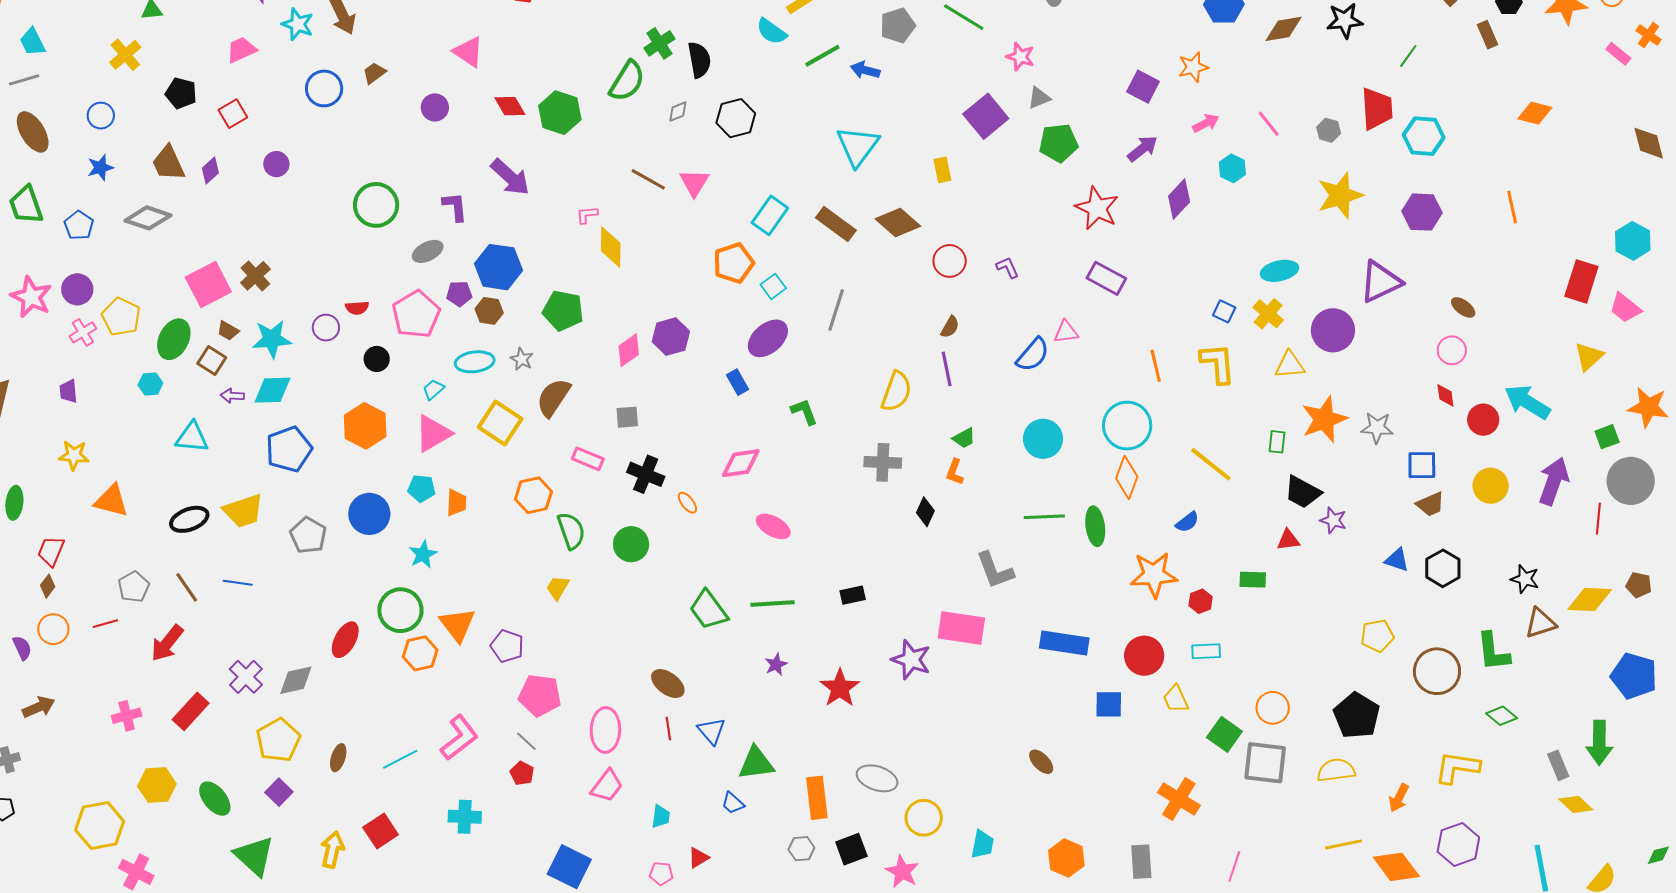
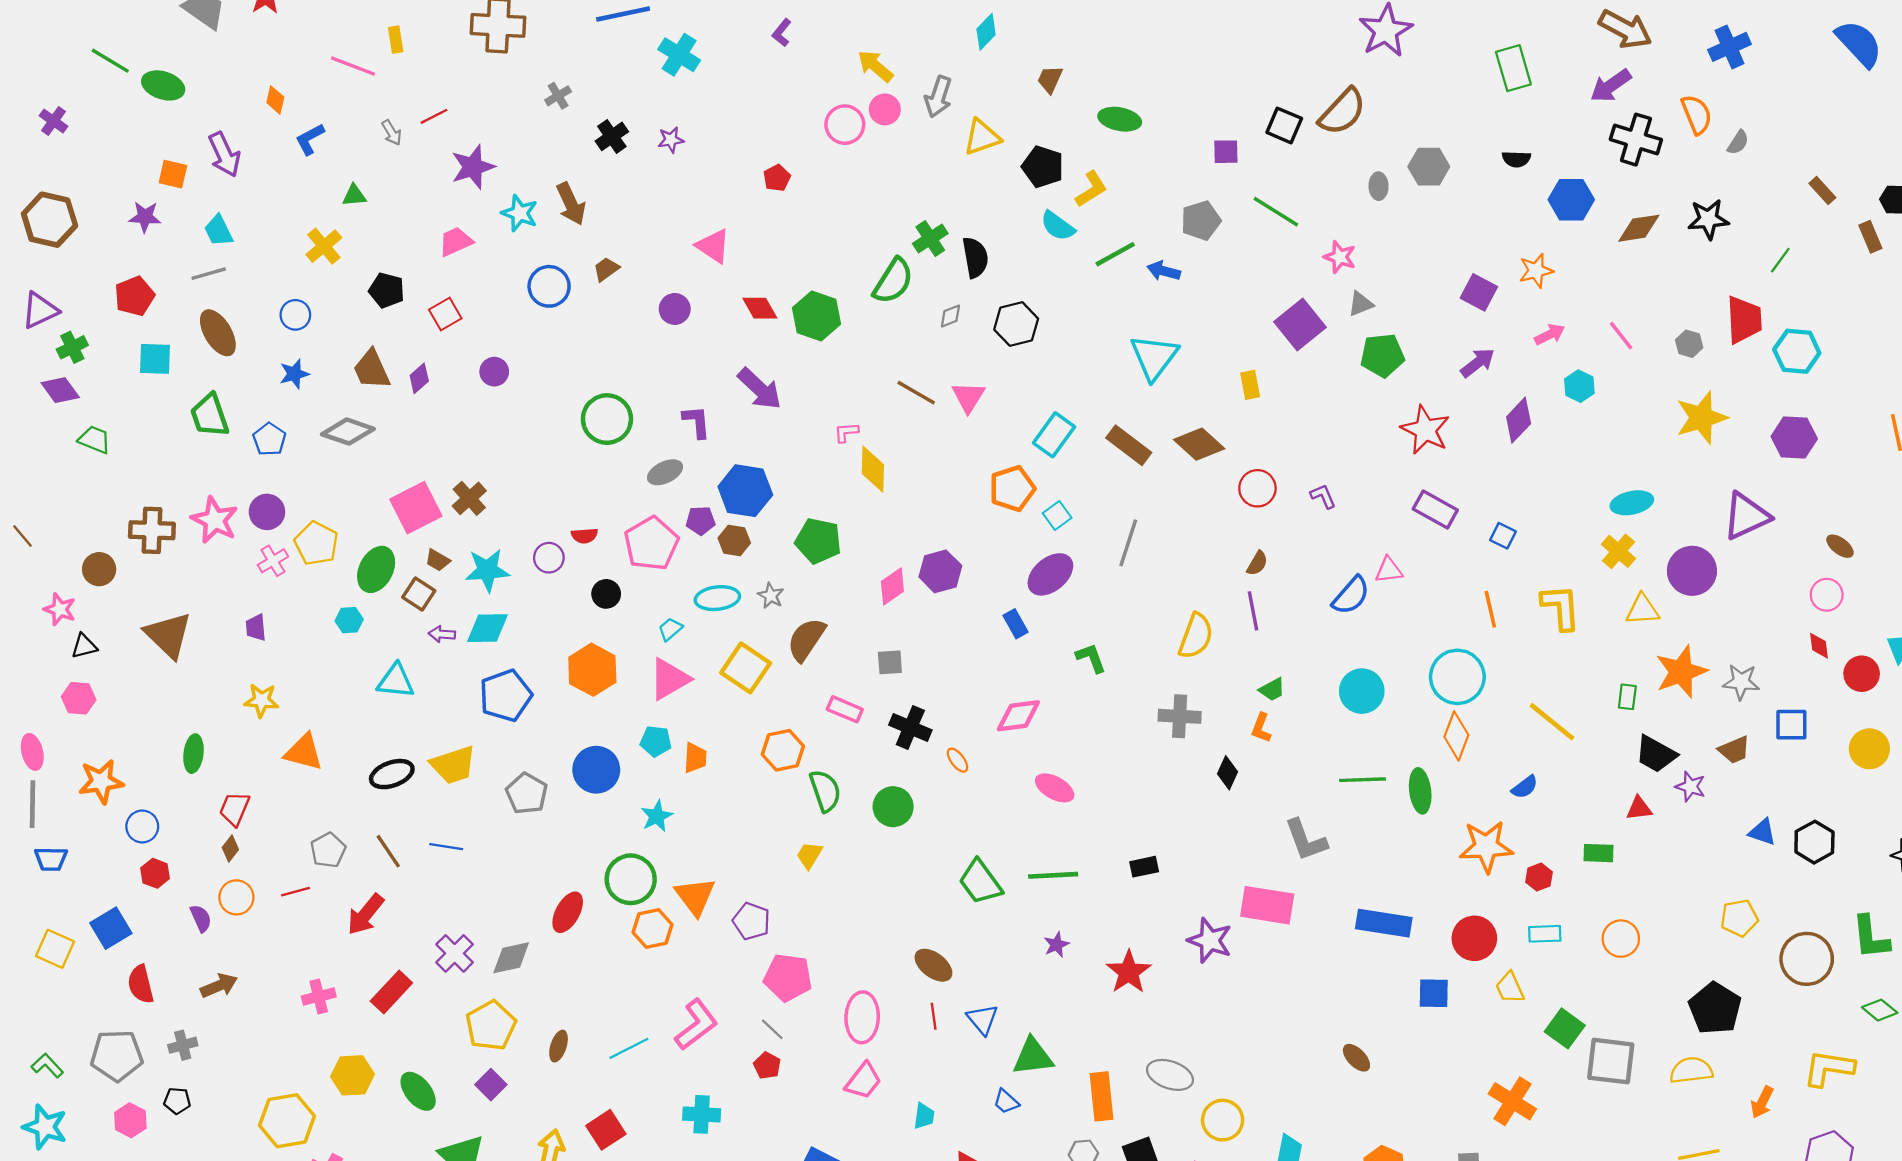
blue square: (1224, 311) -> (1503, 536), moved
brown trapezoid: (1430, 504) -> (1734, 750), moved
orange circle: (1273, 708) -> (1621, 939), moved

